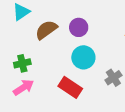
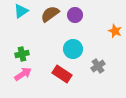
purple circle: (79, 27) -> (75, 15), moved
brown semicircle: (46, 30) -> (50, 14), moved

